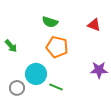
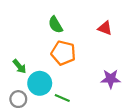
green semicircle: (50, 22) -> (55, 25), turned 42
green arrow: (11, 46) -> (19, 66), moved

